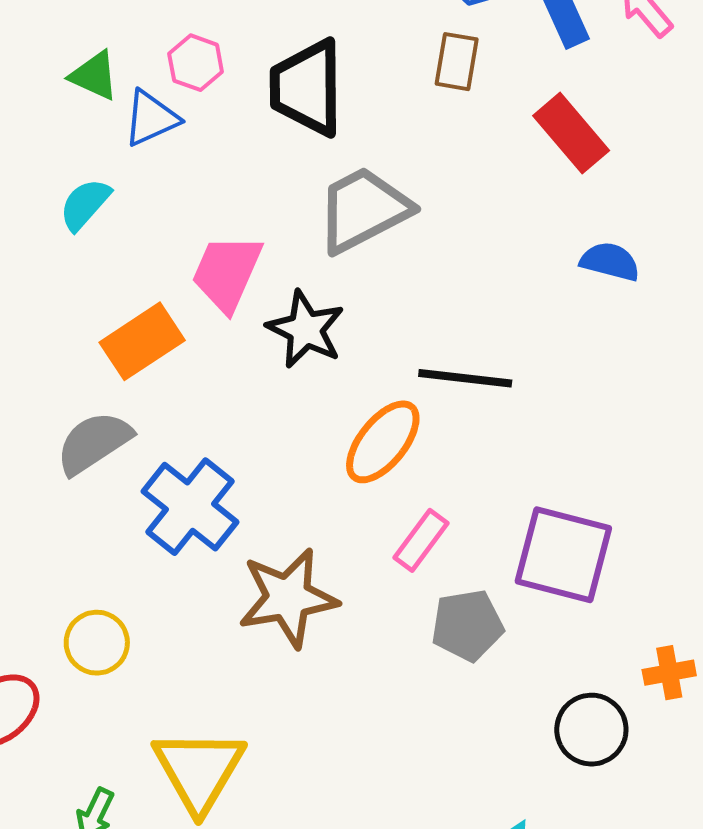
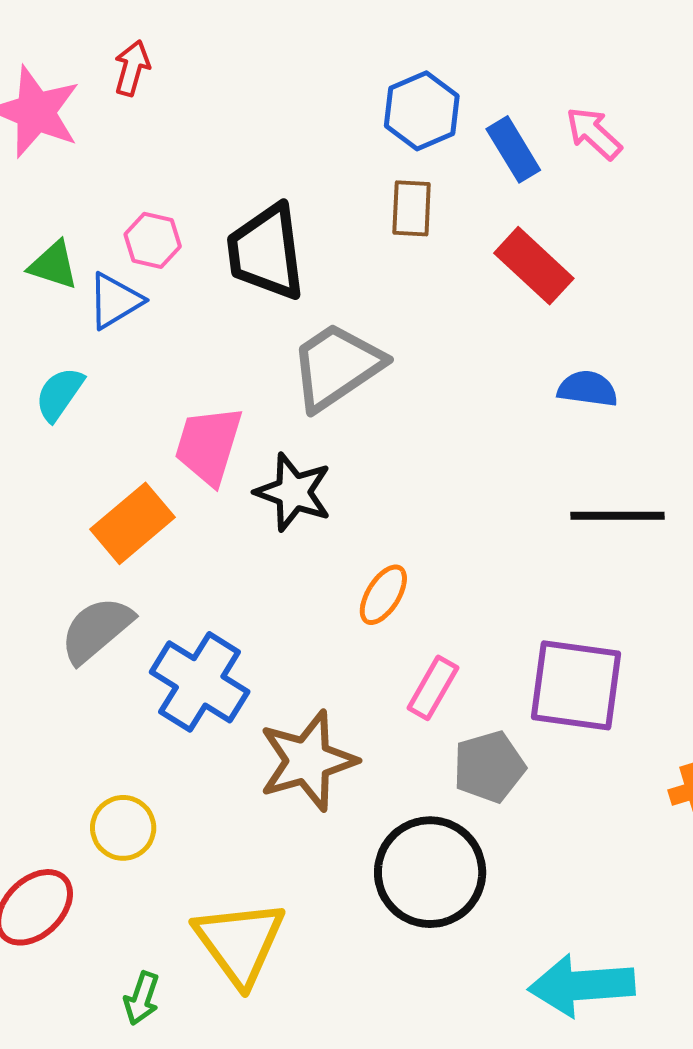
black line: (465, 378) -> (617, 516), moved
orange ellipse: (383, 442) -> (383, 595), size x0.7
black circle: (591, 730) -> (430, 872), moved, size x1.5

